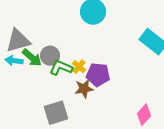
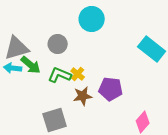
gray circle: (50, 56) -> (58, 44), moved
purple pentagon: (98, 75) -> (111, 89), moved

